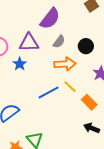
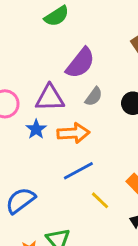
orange arrow: (65, 64) -> (73, 133), moved
yellow line: (70, 87) -> (100, 200), moved

